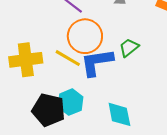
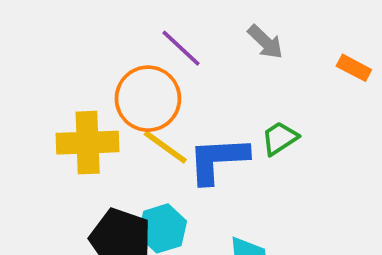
orange circle: (85, 36) -> (148, 99), moved

